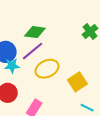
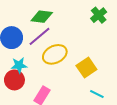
cyan star: (12, 66) -> (19, 65), moved

